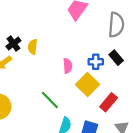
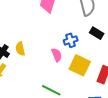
blue cross: (96, 62) -> (71, 40), moved

